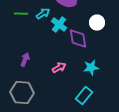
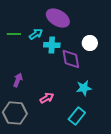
cyan cross: (59, 25) -> (52, 45), turned -35
pink arrow: (59, 68) -> (47, 98), moved

